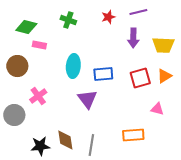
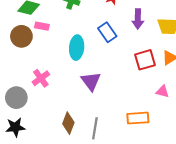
brown circle: (17, 66) -> (21, 36), moved
blue rectangle: (103, 74) -> (107, 32), moved, turned 60
brown diamond: (65, 140) -> (68, 123), turned 30
black star: (40, 146) -> (15, 127), moved

